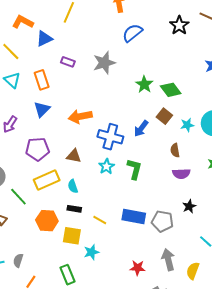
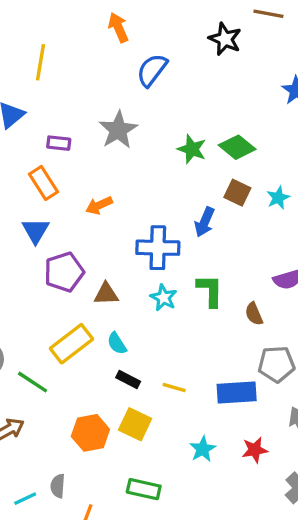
orange rectangle: (42, 80) -> (43, 183), moved
orange arrow: (80, 117) -> (99, 205), moved, size x0.7
purple pentagon: (37, 149) -> (64, 272), moved
brown semicircle: (175, 150) -> (254, 314), moved
black rectangle: (74, 209) -> (128, 379), turned 32
blue rectangle: (134, 217) -> (237, 393), moved
orange hexagon: (47, 221) -> (90, 433), moved
yellow square: (72, 236) -> (135, 424), turned 30
cyan star: (91, 252) -> (203, 449), moved
green rectangle: (68, 275) -> (144, 489), turned -42

